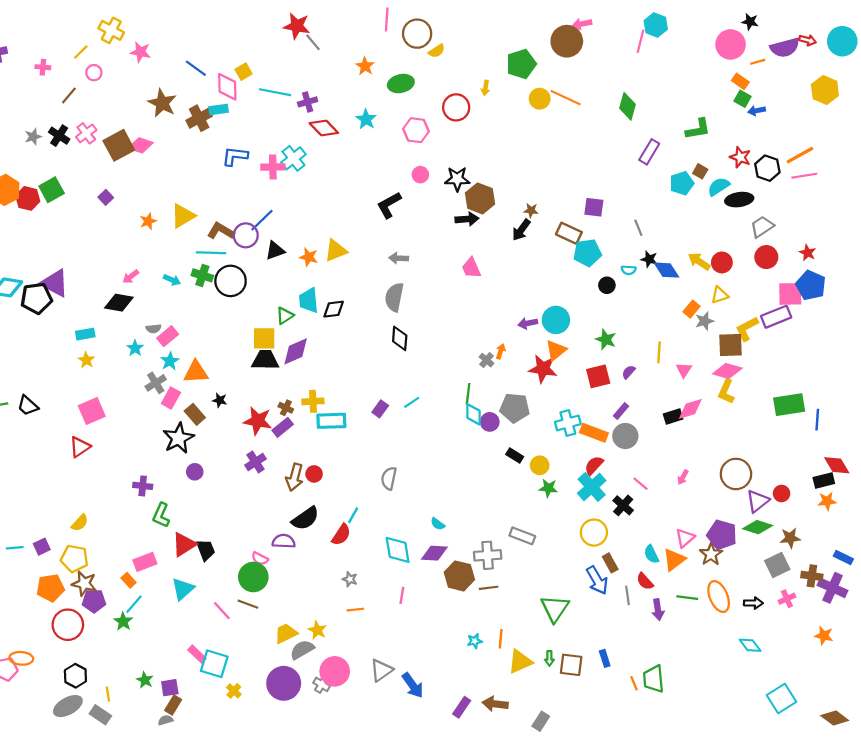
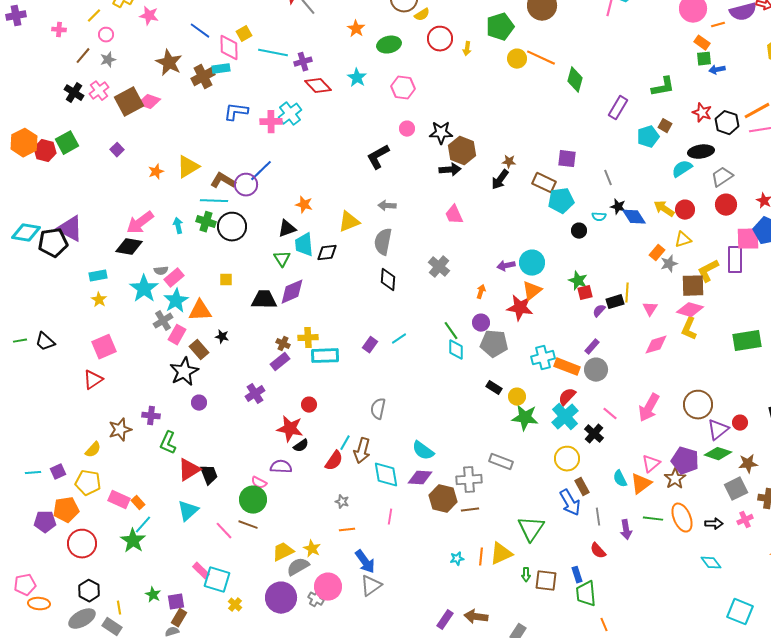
green square: (742, 99) -> (704, 59), turned -35
green diamond: (628, 106) -> (575, 80), moved
red circle: (456, 107) -> (440, 39), moved
gray star: (33, 137) -> (108, 60), moved
cyan semicircle: (719, 187) -> (682, 169), moved
black triangle: (275, 251) -> (287, 229), moved
yellow triangle: (336, 251) -> (349, 222), moved
pink arrow: (131, 277) -> (140, 223), size x1.8
cyan arrow: (172, 280) -> (178, 226), turned -126
green triangle: (285, 316) -> (282, 259), turned -30
purple rectangle: (776, 317) -> (735, 260), turned -68
yellow square: (264, 338) -> (226, 280), moved, size x0.6
cyan star: (135, 348) -> (144, 289), size x1.8
gray cross: (487, 360) -> (439, 267), moved, size x1.5
cyan star: (170, 361) -> (176, 301), size x1.4
red square: (598, 376) -> (585, 293), moved, size x0.7
green line: (468, 394) -> (451, 331), turned -42
black rectangle: (673, 416) -> (615, 302), moved
red star: (258, 421) -> (290, 429), moved
purple circle: (490, 422) -> (481, 323), moved
brown arrow: (295, 477) -> (362, 451), moved
pink arrow: (683, 477) -> (649, 408), size x2.0
green star: (548, 488) -> (525, 418), size x1.5
black semicircle: (305, 518) -> (301, 446), size x0.6
cyan semicircle: (438, 524) -> (423, 451), size x1.6
pink rectangle: (145, 562) -> (119, 500), moved, turned 45
red semicircle: (645, 581) -> (598, 551), moved
brown star: (84, 584) -> (120, 430), moved, turned -30
purple pentagon: (94, 601) -> (45, 522), moved
green star: (123, 621) -> (133, 541), size x1.4
orange ellipse: (21, 658) -> (39, 604), moved
yellow triangle: (520, 662) -> (501, 554), moved
green trapezoid: (654, 679) -> (586, 594), moved
orange line: (634, 683) -> (604, 625), moved
blue arrow: (413, 685) -> (365, 562), moved
cyan square: (782, 698) -> (740, 612), turned -36

